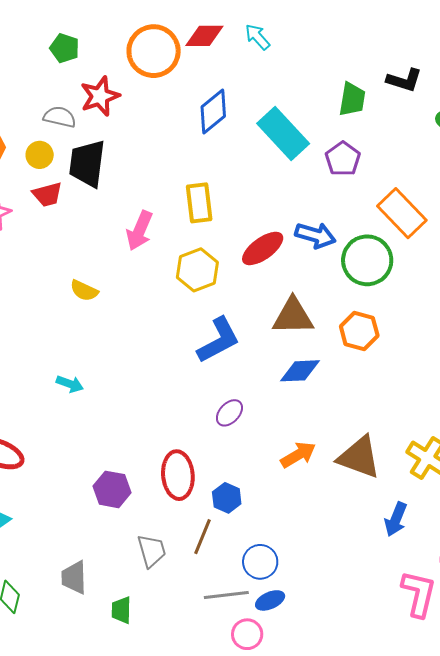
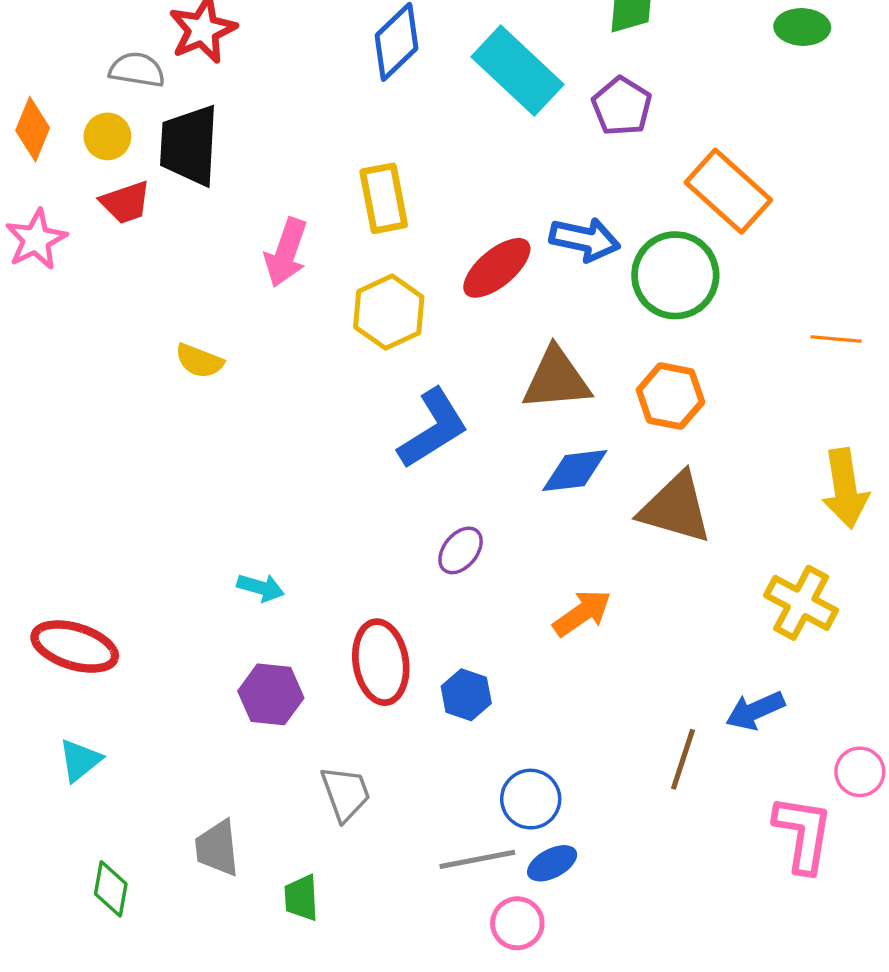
cyan arrow: (70, 384) -> (261, 588), moved
brown triangle: (359, 457) -> (676, 508), moved
blue arrow: (396, 519) -> (755, 711), turned 48
brown line: (202, 537) -> (683, 759), moved

